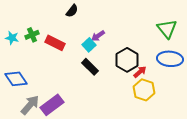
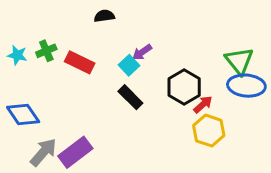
black semicircle: (72, 11) -> (104, 16), turned -136
green triangle: (167, 29) -> (239, 61), moved

